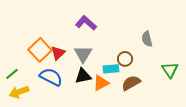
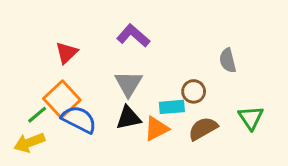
orange square: (40, 50) -> (62, 99), moved
red triangle: (58, 53) -> (67, 53), moved
green triangle: (170, 70) -> (251, 118), moved
green line: (12, 74) -> (37, 115), moved

